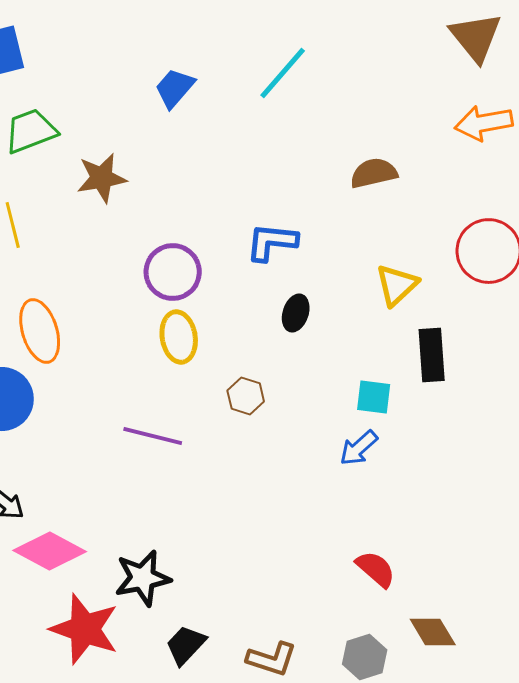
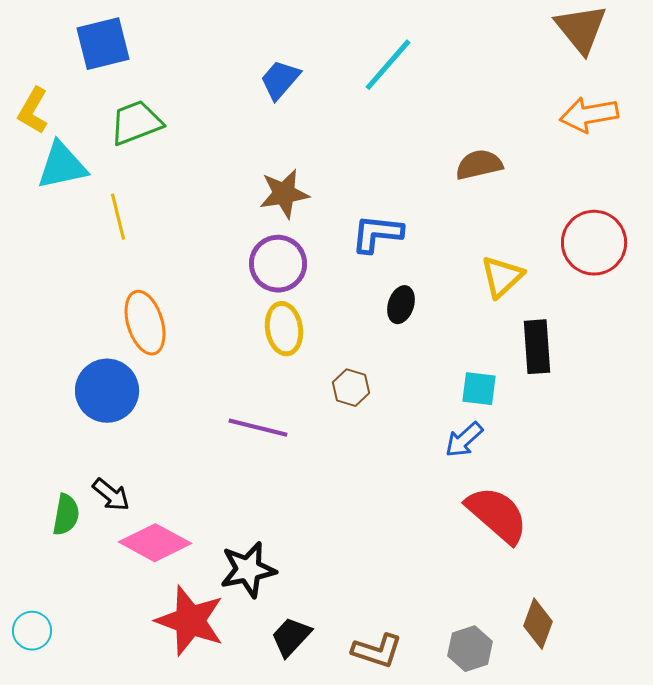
brown star: (102, 178) -> (284, 194), moved
red semicircle: (376, 569) -> (497, 515), moved, size x1.6
brown diamond: (433, 632) -> (538, 624), turned 51

